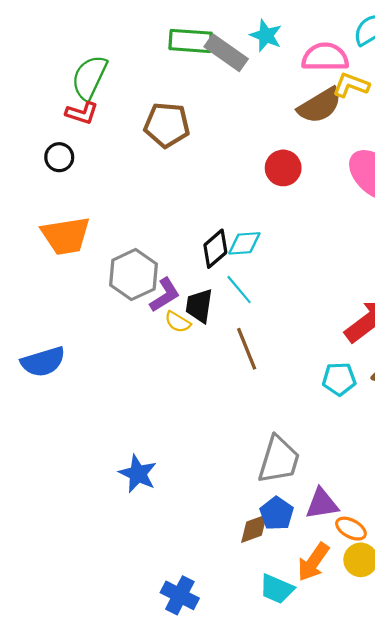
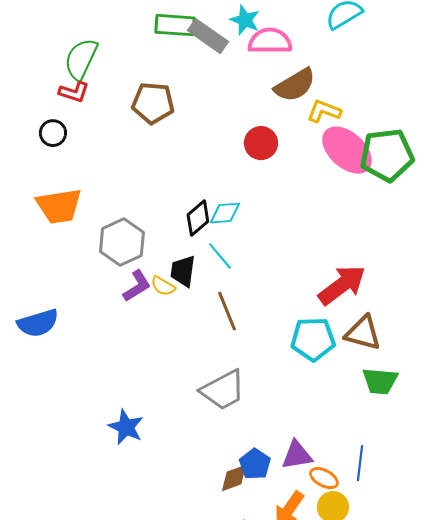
pink semicircle: (325, 57) -> (270, 41), moved
yellow L-shape: (351, 85) -> (324, 111), moved
purple L-shape: (165, 295) -> (137, 286), moved
cyan pentagon: (339, 379) -> (313, 339), size x1.4
gray trapezoid: (279, 460) -> (223, 390), moved, turned 45

